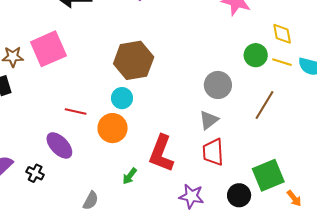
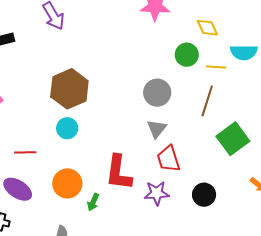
yellow line: (282, 62) -> (216, 67), moved
orange circle: (113, 128) -> (67, 183), moved
green square: (268, 175) -> (233, 139), moved
purple star: (191, 196) -> (157, 193), moved

